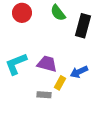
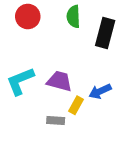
green semicircle: (58, 13) -> (73, 16), turned 36

